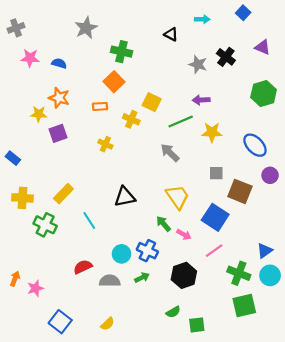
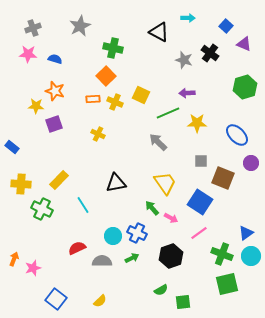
blue square: (243, 13) -> (226, 26), moved
gray cross: (16, 28) -> (33, 28), moved
black triangle: (171, 34) -> (159, 32), size x1.5
yellow cross: (131, 119) -> (115, 102), moved

